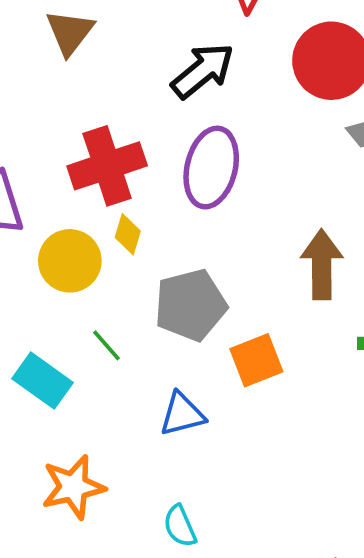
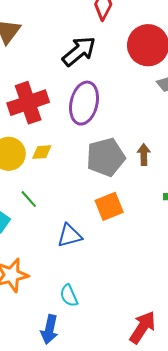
yellow diamond: (128, 234) -> (42, 152), moved, turned 70
brown arrow: (322, 264) -> (144, 155), size x0.6
gray pentagon: (191, 305) -> (106, 157), moved

